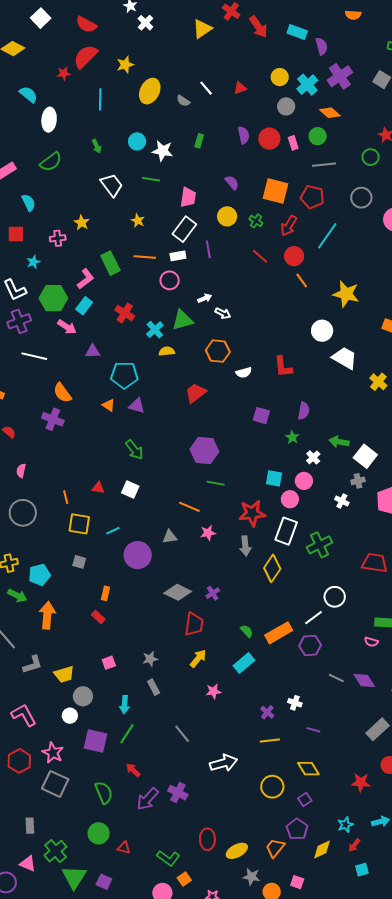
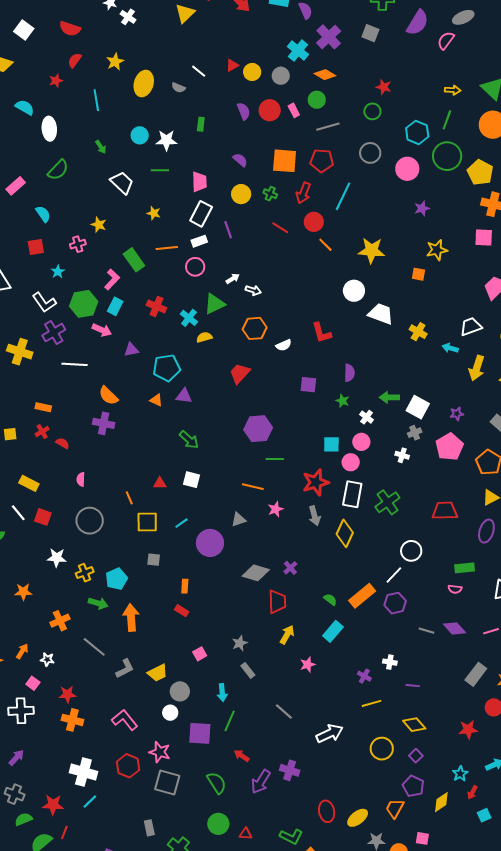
red semicircle: (86, 57) -> (75, 60), size x0.6
yellow circle: (280, 77) -> (252, 72), moved

